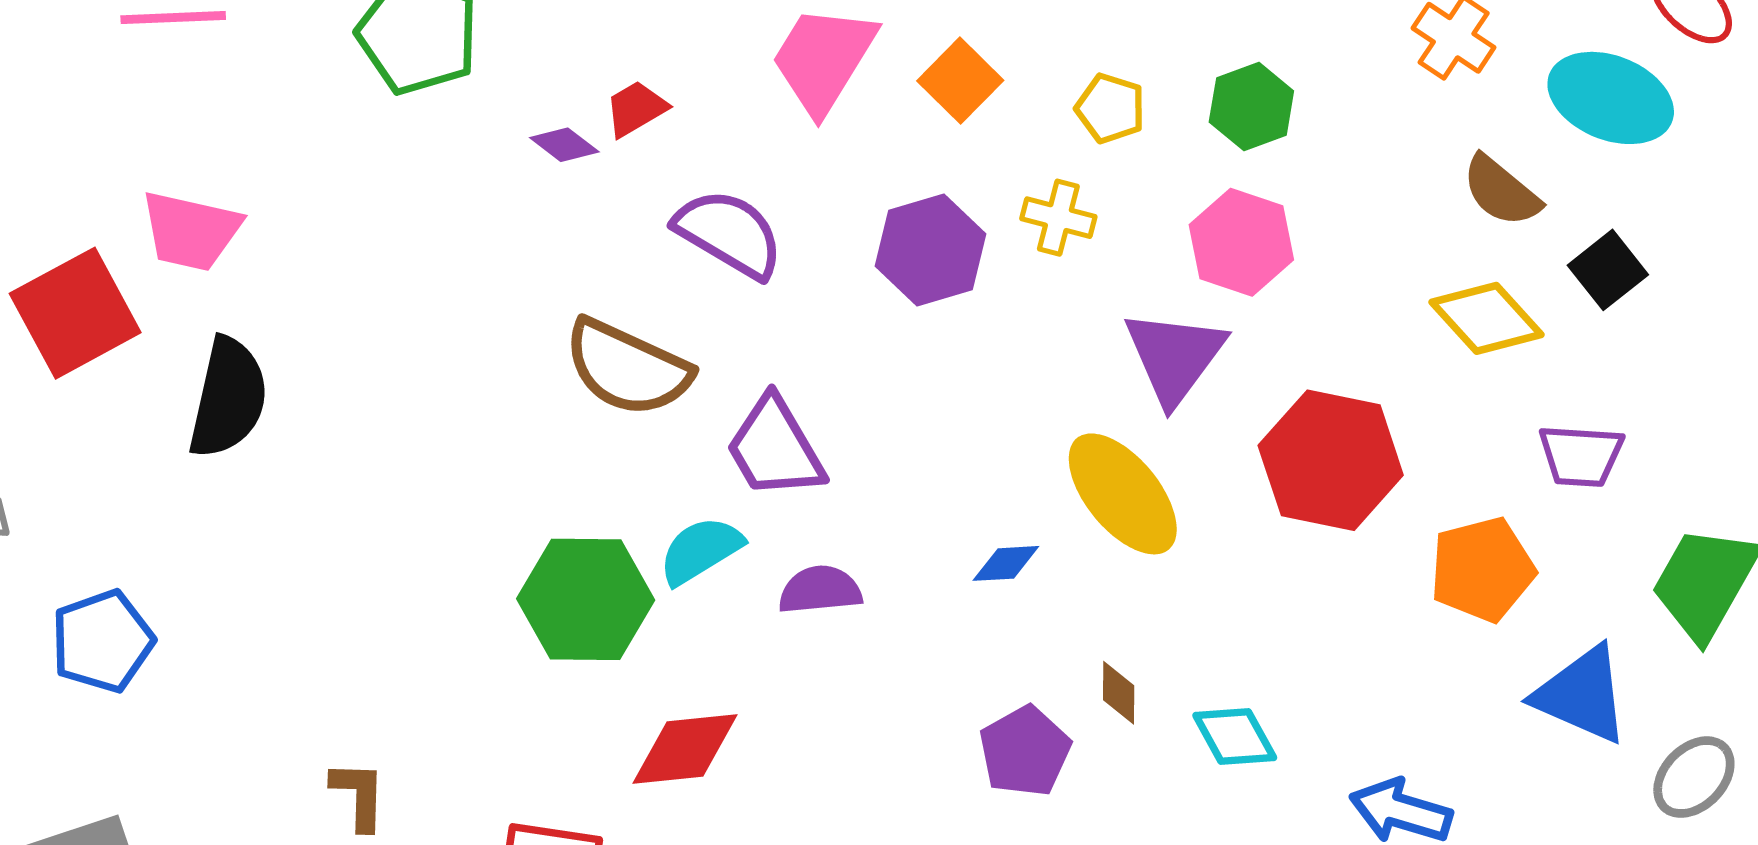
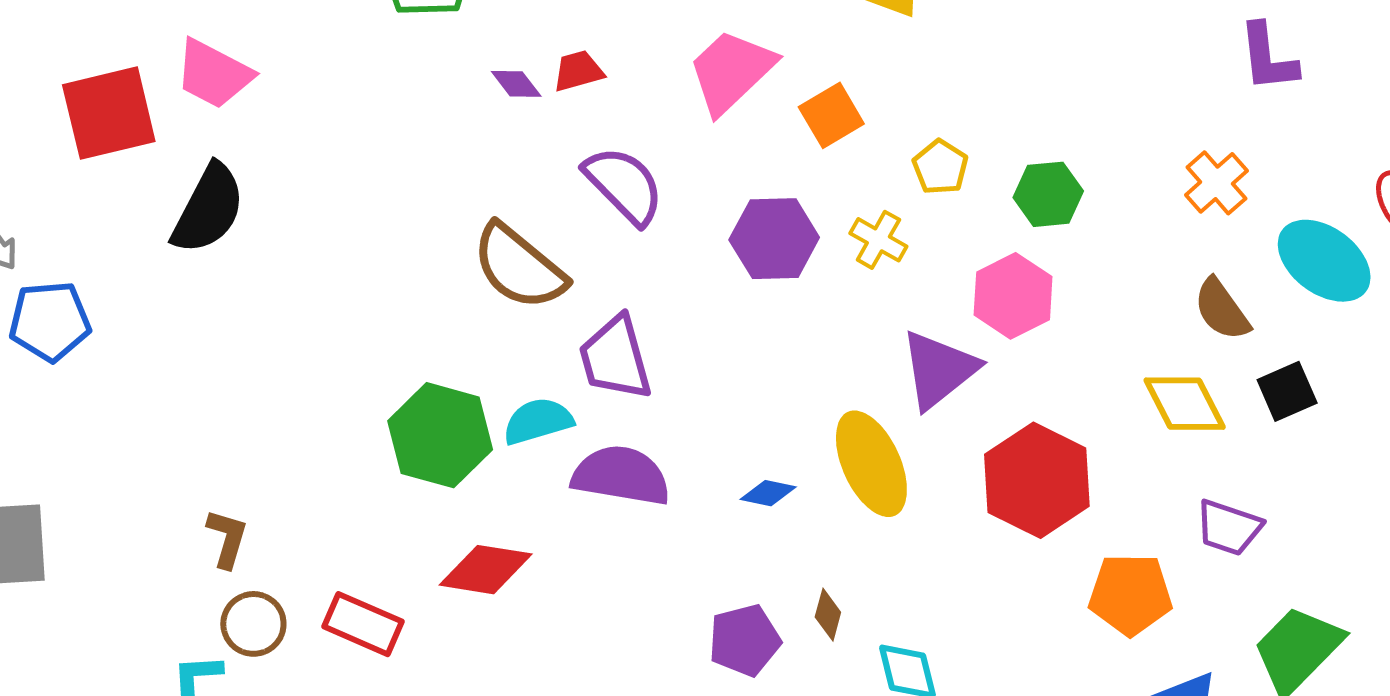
purple semicircle: (820, 590) -> (621, 476), size x1.5
blue pentagon: (102, 641) -> (50, 321), moved

